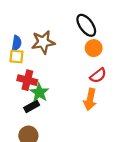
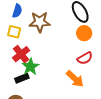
blue semicircle: (17, 43) -> (17, 11), moved
red cross: (27, 80) -> (21, 54), turned 30
orange arrow: (90, 100) -> (75, 79), turned -66

